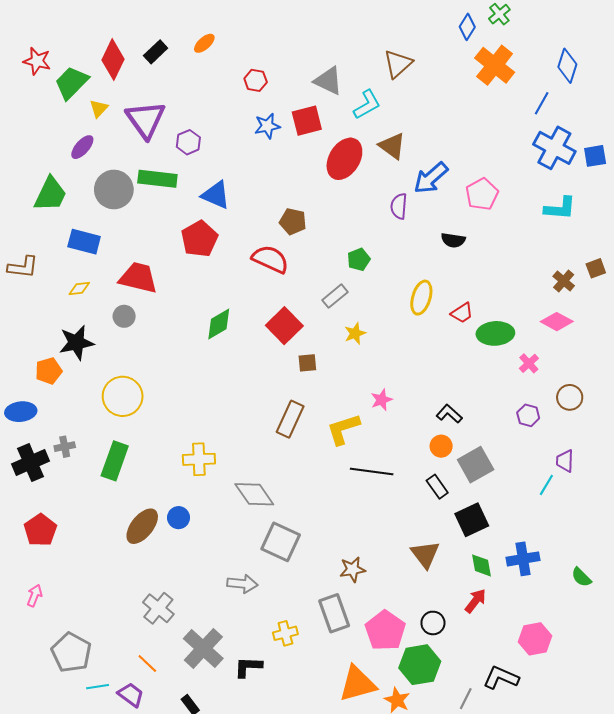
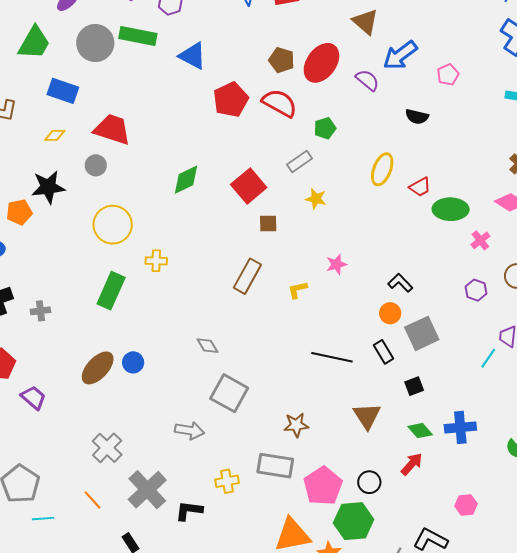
red ellipse: (344, 159) -> (321, 63), moved
pink pentagon: (482, 194) -> (448, 75), size x0.7
purple semicircle: (399, 206) -> (367, 80), turned 120
brown pentagon: (293, 222) -> (282, 60), moved
red pentagon: (199, 239) -> (231, 100), moved
red semicircle: (270, 259) -> (280, 103), moved
yellow star: (355, 333) -> (316, 199), turned 30
yellow circle: (123, 396) -> (113, 225), moved
yellow L-shape: (343, 429) -> (298, 290), size x0.6
gray cross: (65, 447) -> (40, 311), moved
yellow cross: (199, 459) -> (156, 261), moved, size x0.7
green rectangle: (115, 461) -> (111, 291), moved
black line: (372, 472) -> (332, 357), moved
gray diamond: (254, 494) -> (207, 346), size x0.6
black square: (472, 520) -> (414, 386), size x0.6
green diamond: (481, 565) -> (420, 431), turned -35
gray rectangle: (334, 613) -> (275, 466), turned -66
pink hexagon: (535, 639) -> (466, 505), size x0.7
purple trapezoid: (131, 695) -> (33, 398), moved

